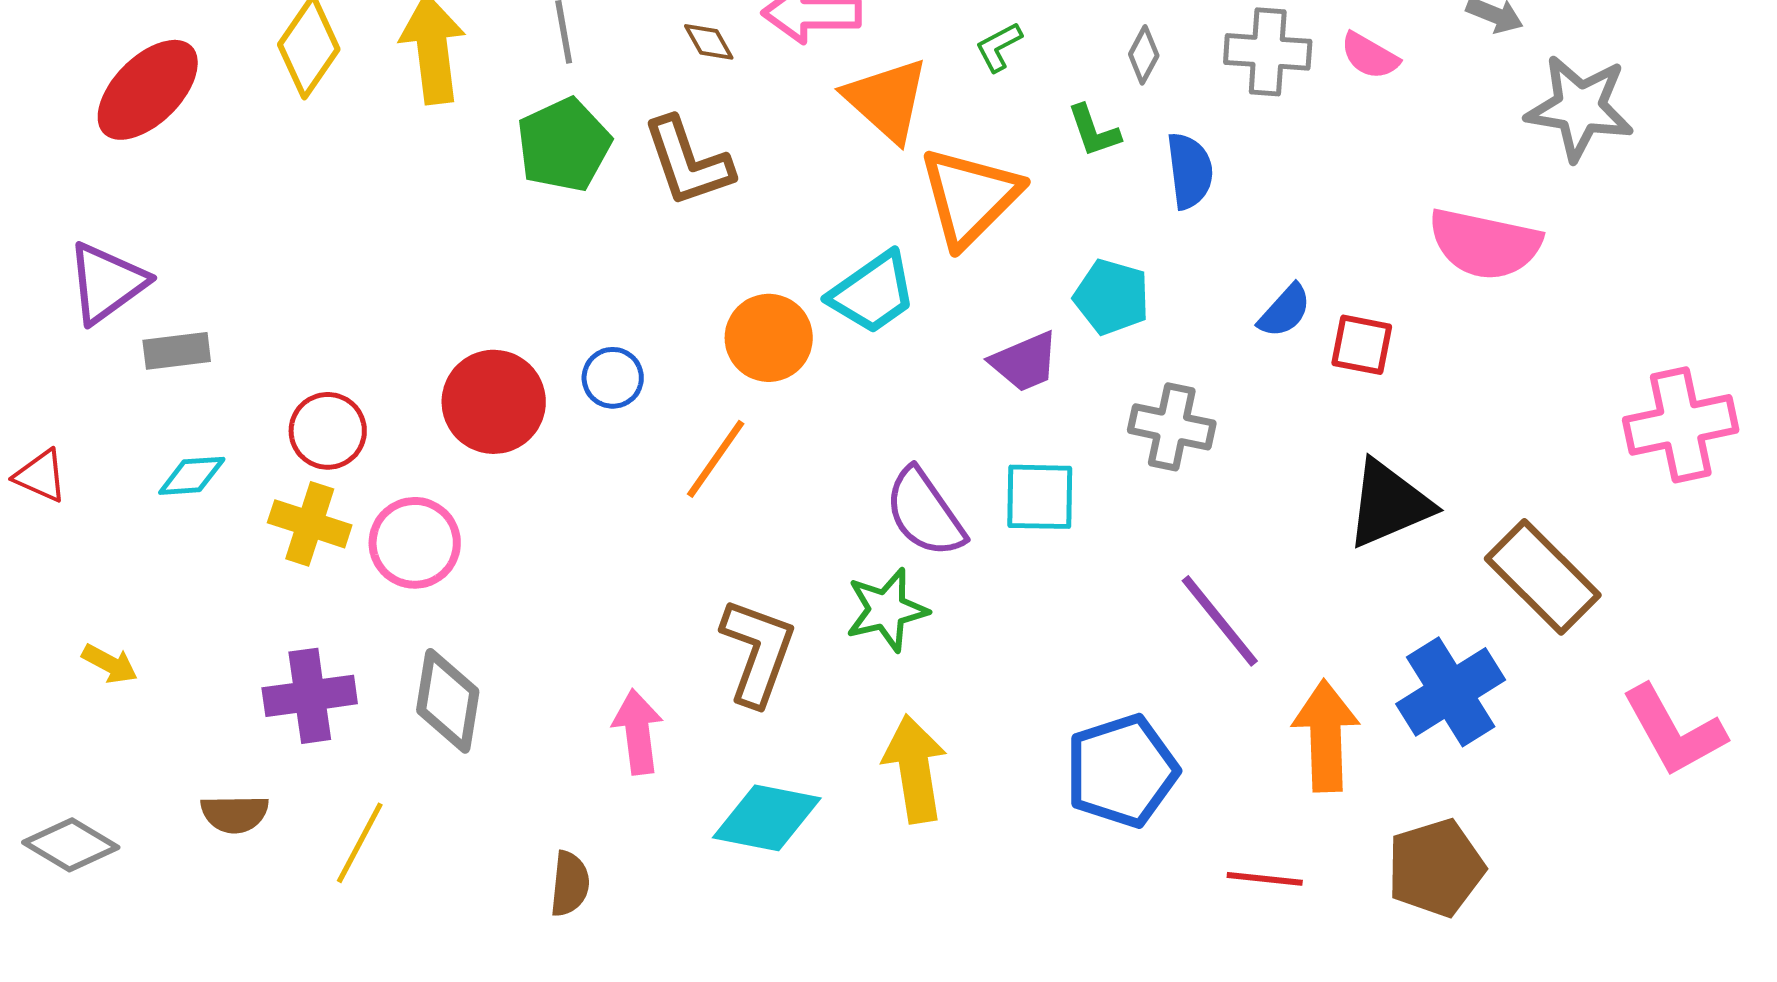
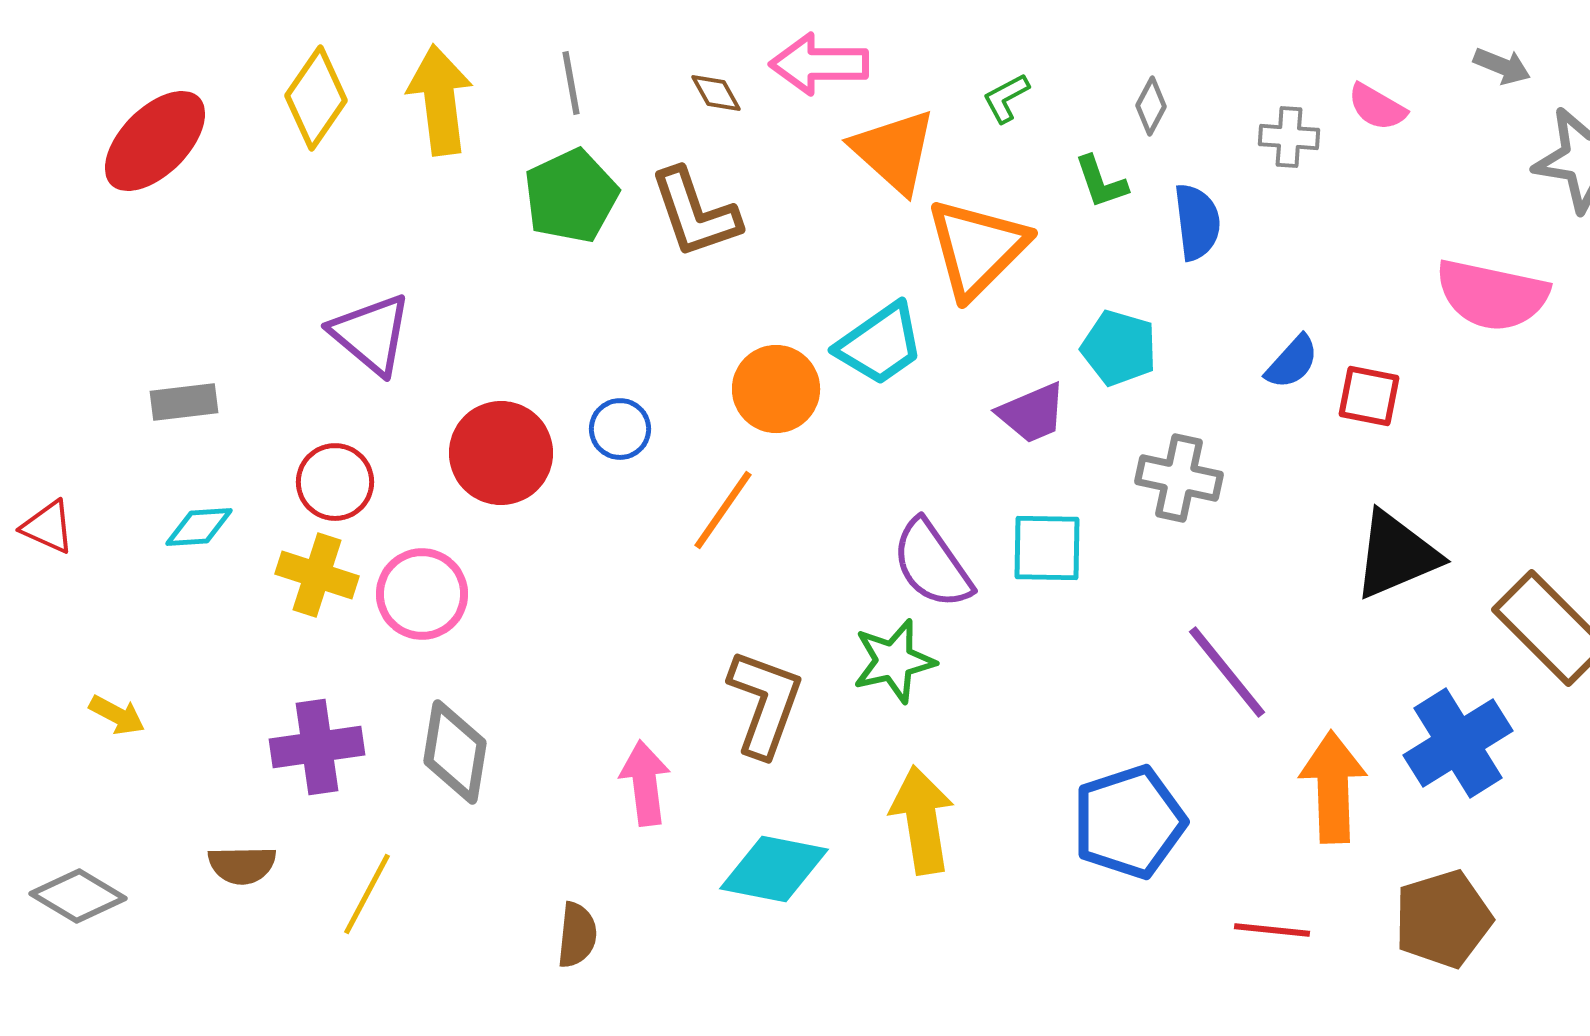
gray cross: (1268, 52) -> (1289, 137), moved, size x0.7
purple triangle: (107, 283) -> (371, 334), moved, turned -44

